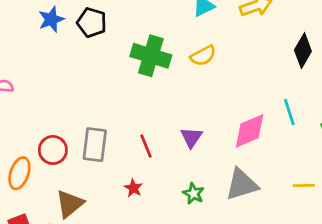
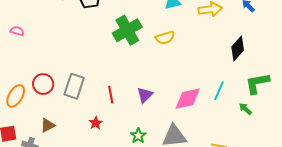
green cross: (151, 56) -> (127, 30), turned 32
cyan line: (289, 112) -> (219, 91), turned 30
brown triangle: (70, 204) -> (48, 125), size x0.7

